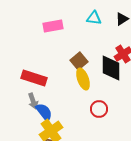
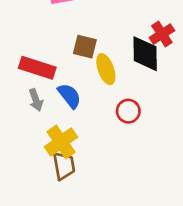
brown square: (79, 61) -> (85, 47), moved, turned -36
blue semicircle: (44, 112) -> (69, 96), moved

